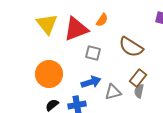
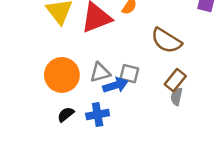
gray square: (93, 53) -> (129, 74), moved
gray triangle: (113, 92) -> (100, 72), moved

